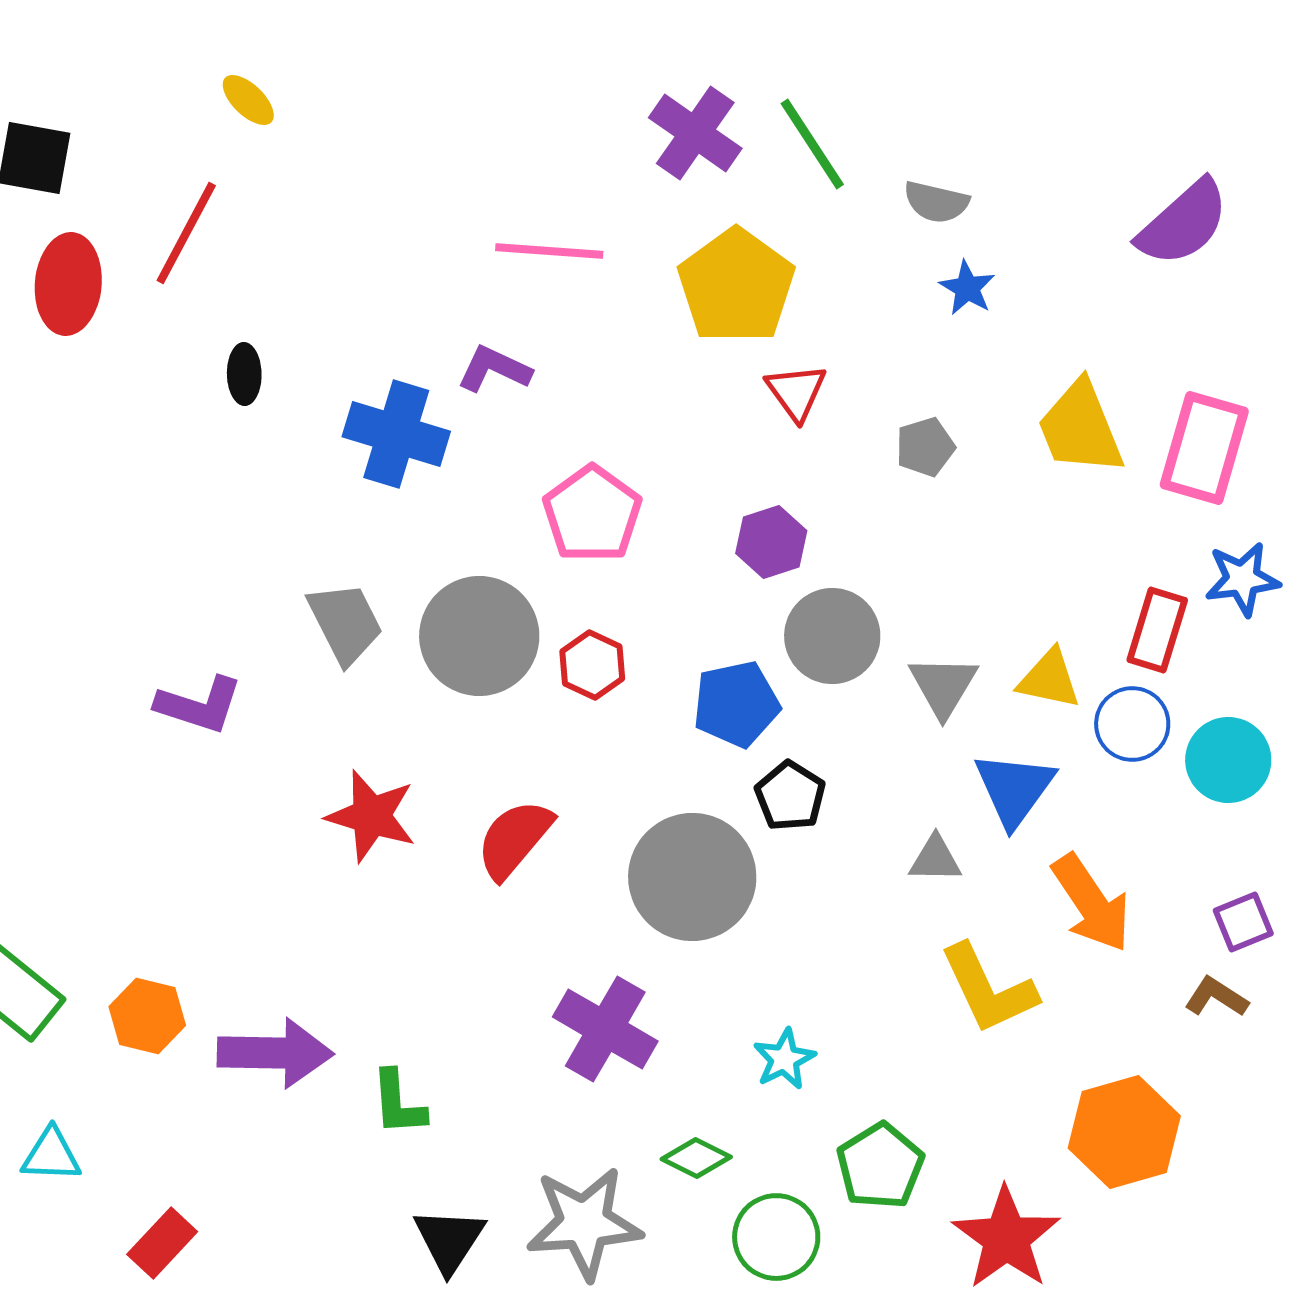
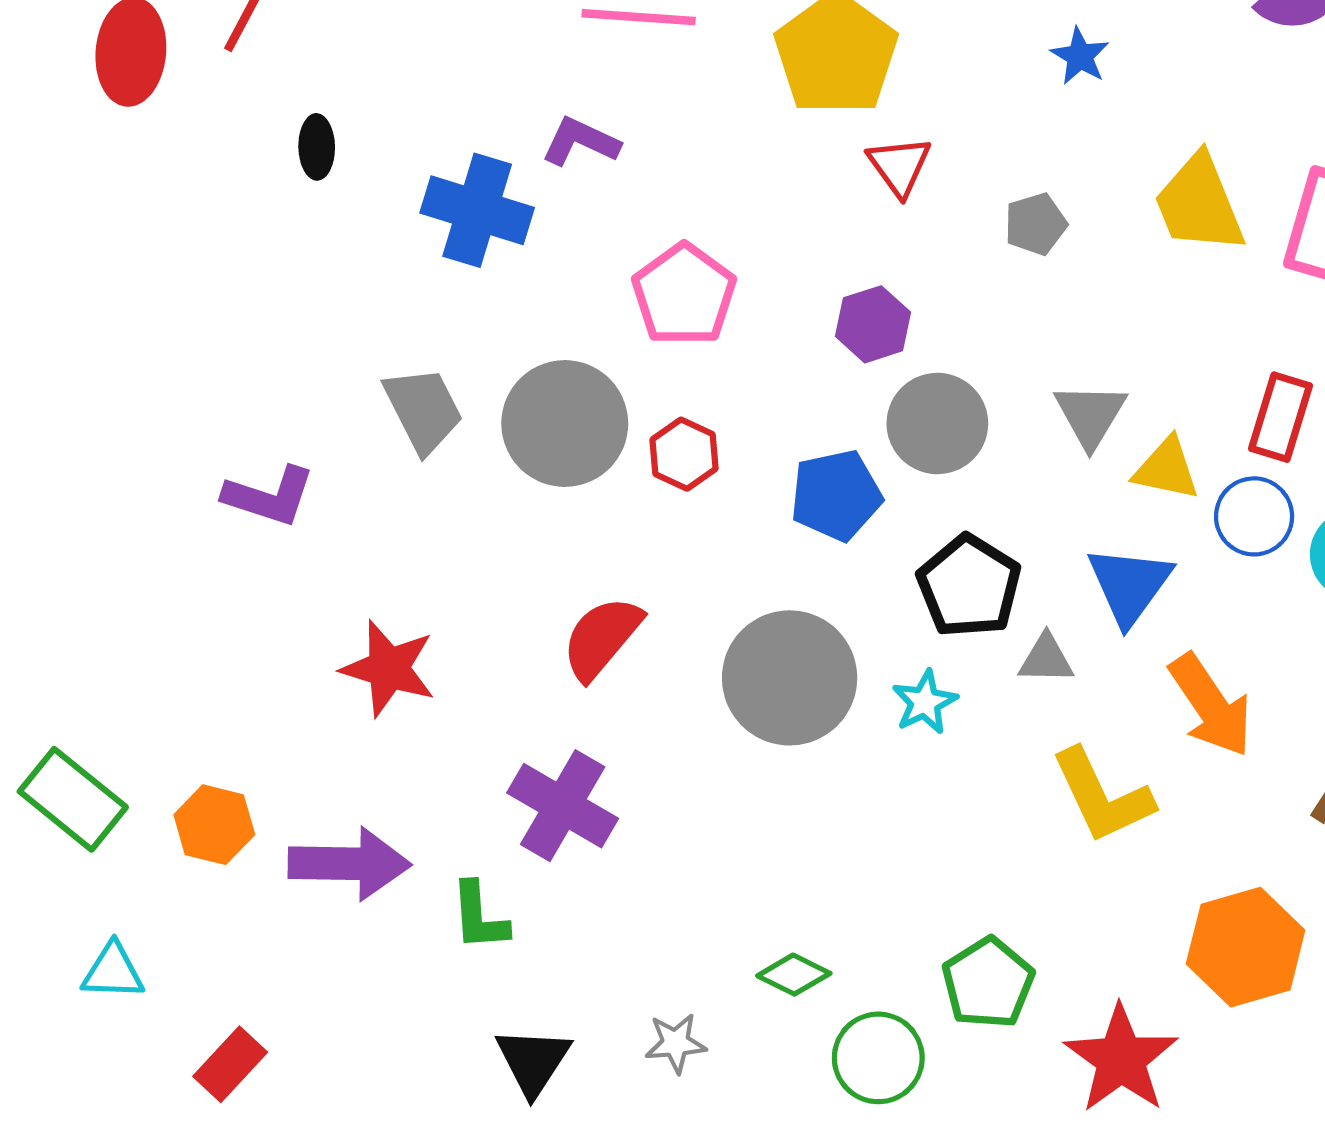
gray triangle: (943, 686) -> (1090, 415), moved
black pentagon: (790, 796) -> (969, 586), moved, size x1.4
red star: (371, 816) -> (388, 668), moved
purple cross: (605, 1029) -> (563, 806), moved
cyan star: (784, 1059) -> (925, 702), moved
gray star: (584, 1223) -> (676, 1043), size x0.5

